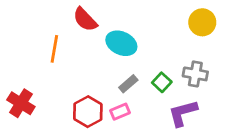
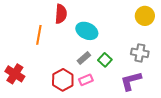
red semicircle: (85, 20) -> (61, 14), turned -132
green square: (162, 82) -> (105, 60), moved
gray rectangle: (128, 84) -> (84, 58), moved

